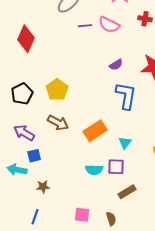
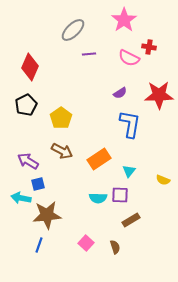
pink semicircle: (109, 25) -> (129, 58), moved
black pentagon: (22, 94) -> (26, 105), moved
brown star: (43, 187) -> (47, 215), size x2.0
pink square: (82, 215) -> (86, 243), turned 35

